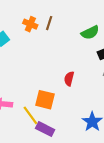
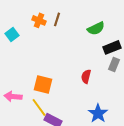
red semicircle: (69, 79) -> (86, 76), moved
orange square: (45, 100) -> (43, 84), moved

